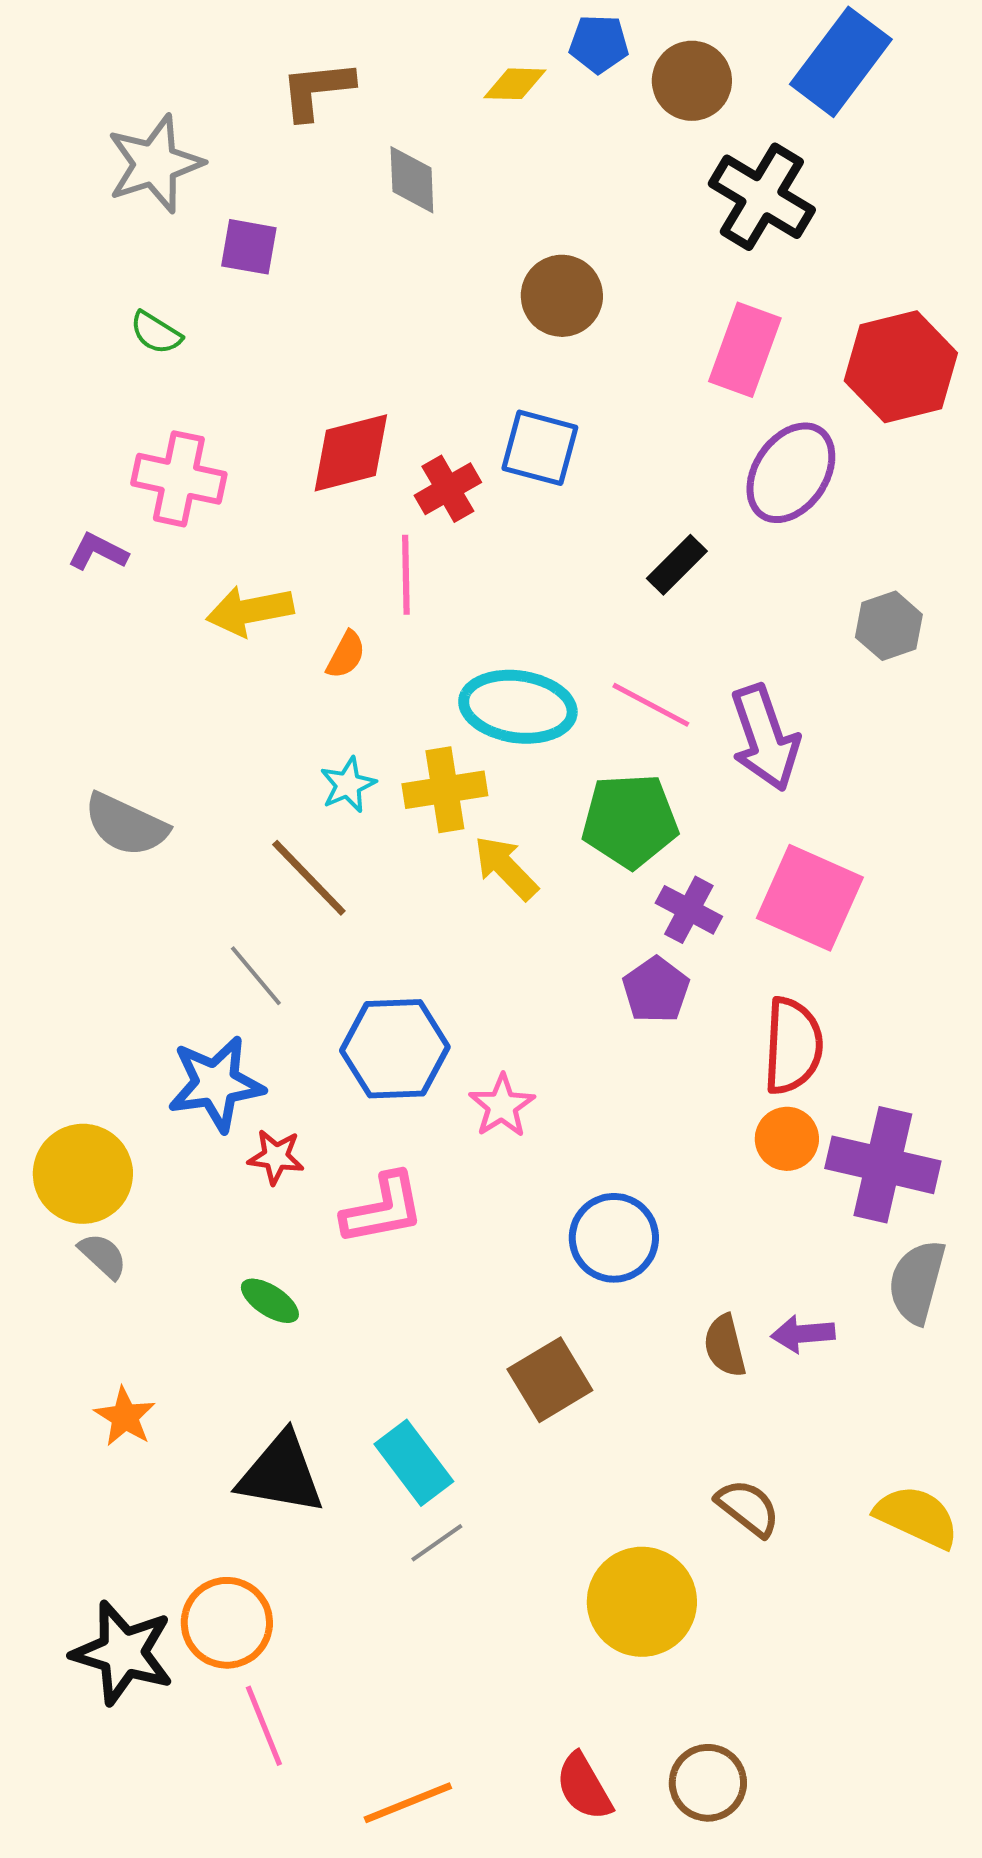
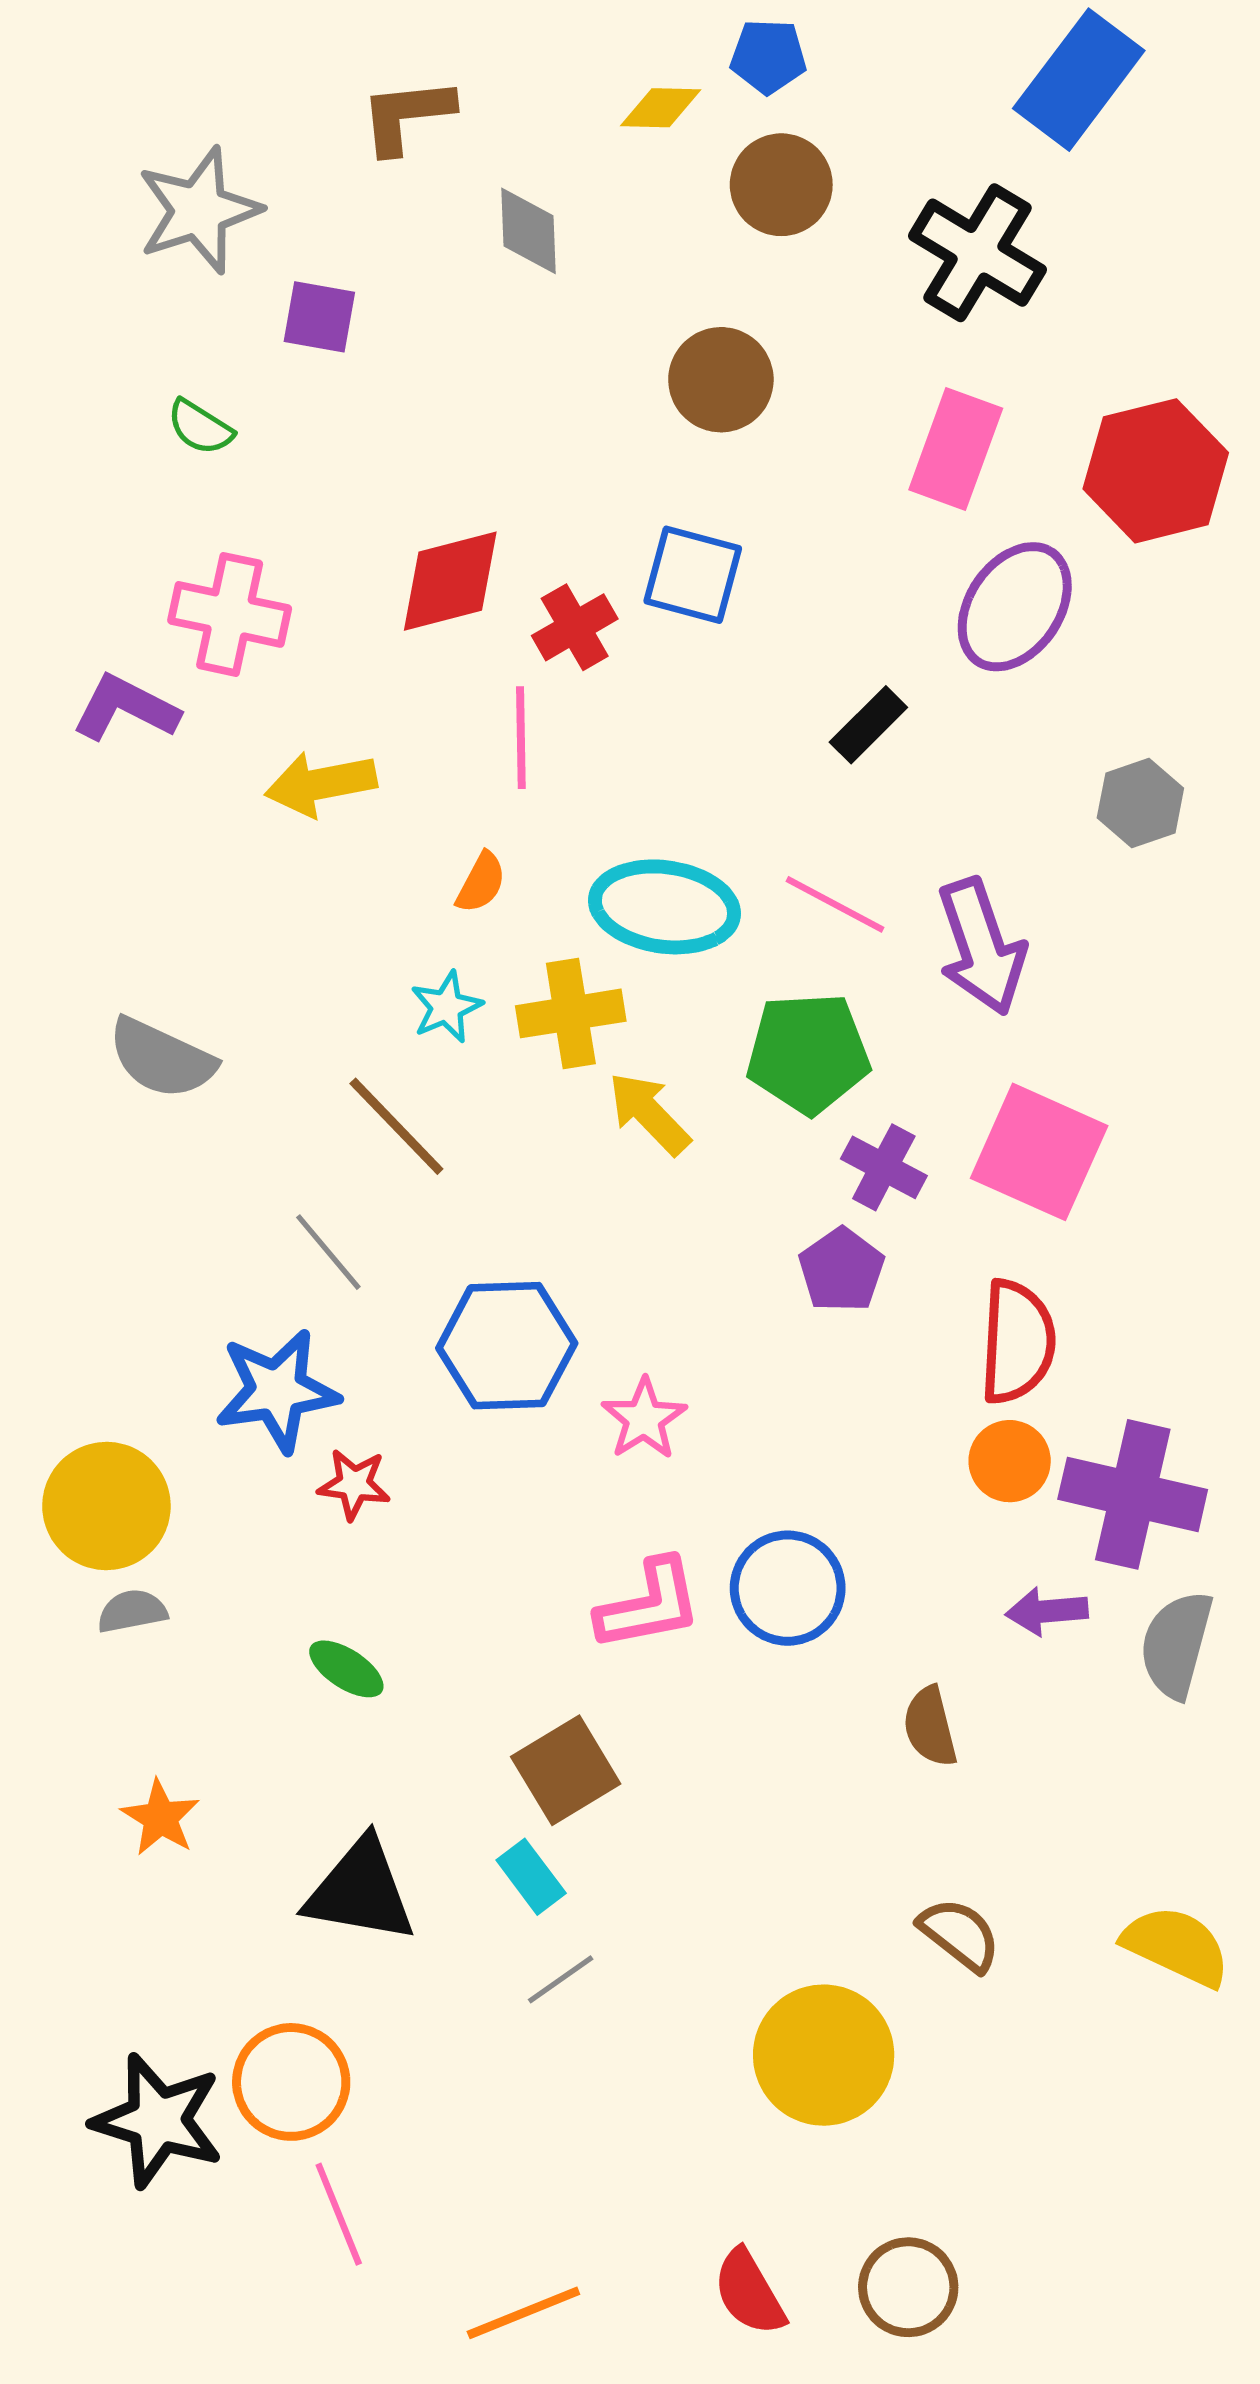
brown circle: (692, 81) -> (781, 185), moved
purple L-shape: (98, 552) -> (126, 708), size x1.4
orange semicircle: (346, 655) -> (481, 883), moved
pink L-shape: (383, 1209) -> (649, 1605), moved
gray semicircle: (103, 1256) -> (132, 1611), turned -54
purple arrow: (803, 1334) -> (1047, 1611), moved
brown square: (550, 1380) -> (566, 1770), moved
cyan rectangle: (414, 1463) -> (531, 1877), size x0.7

